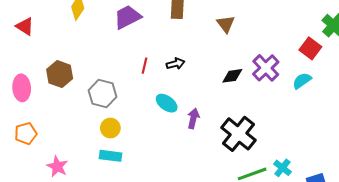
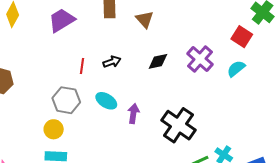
brown triangle: (226, 24) -> (145, 19), moved
black diamond: (232, 76) -> (158, 61), moved
gray hexagon: (102, 94) -> (66, 100), moved

